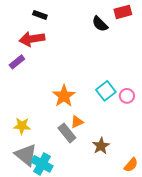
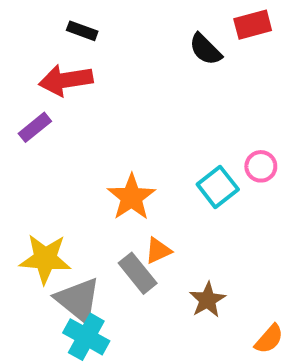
pink circle: (127, 96) -> (261, 166), moved
yellow star: (22, 126) -> (45, 259), size x1.4
gray triangle: (26, 155) -> (78, 300), moved

